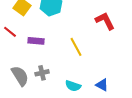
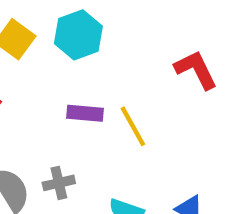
purple rectangle: (36, 41) -> (85, 113), moved

